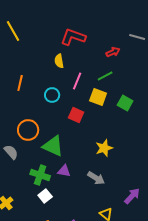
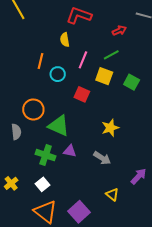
orange line: (20, 83) -> (40, 61), moved
gray semicircle: (11, 152) -> (16, 132), turned 35
white square: (45, 196) -> (42, 184), moved

